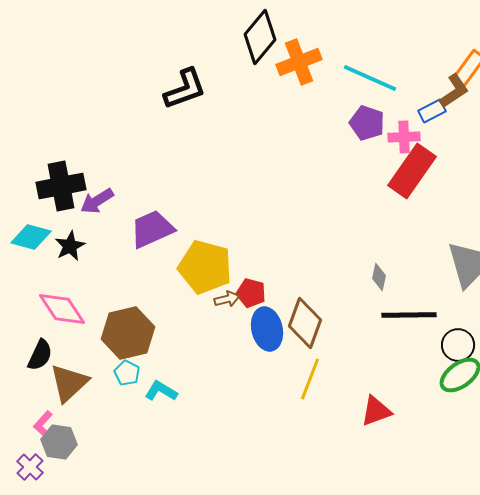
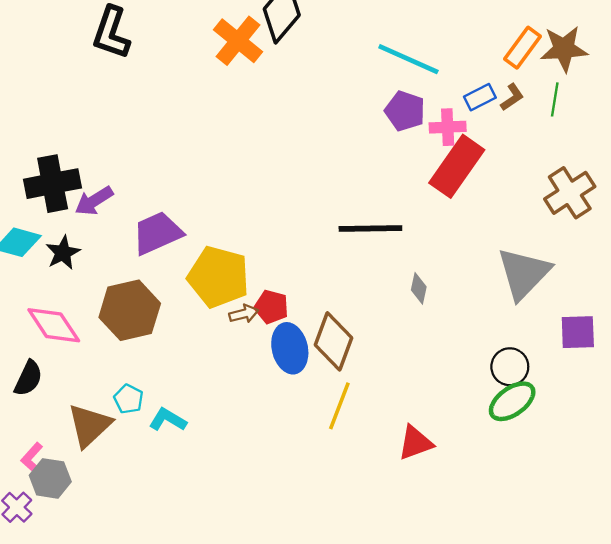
orange cross: (299, 62) -> (238, 41), moved, turned -30
black L-shape: (185, 89) -> (111, 33), moved, turned 129
brown L-shape: (454, 91) -> (512, 97), moved, size x0.7
black line: (409, 315) -> (370, 228), moved
brown hexagon: (128, 333) -> (130, 310), moved
brown triangle: (69, 383) -> (89, 425), moved

